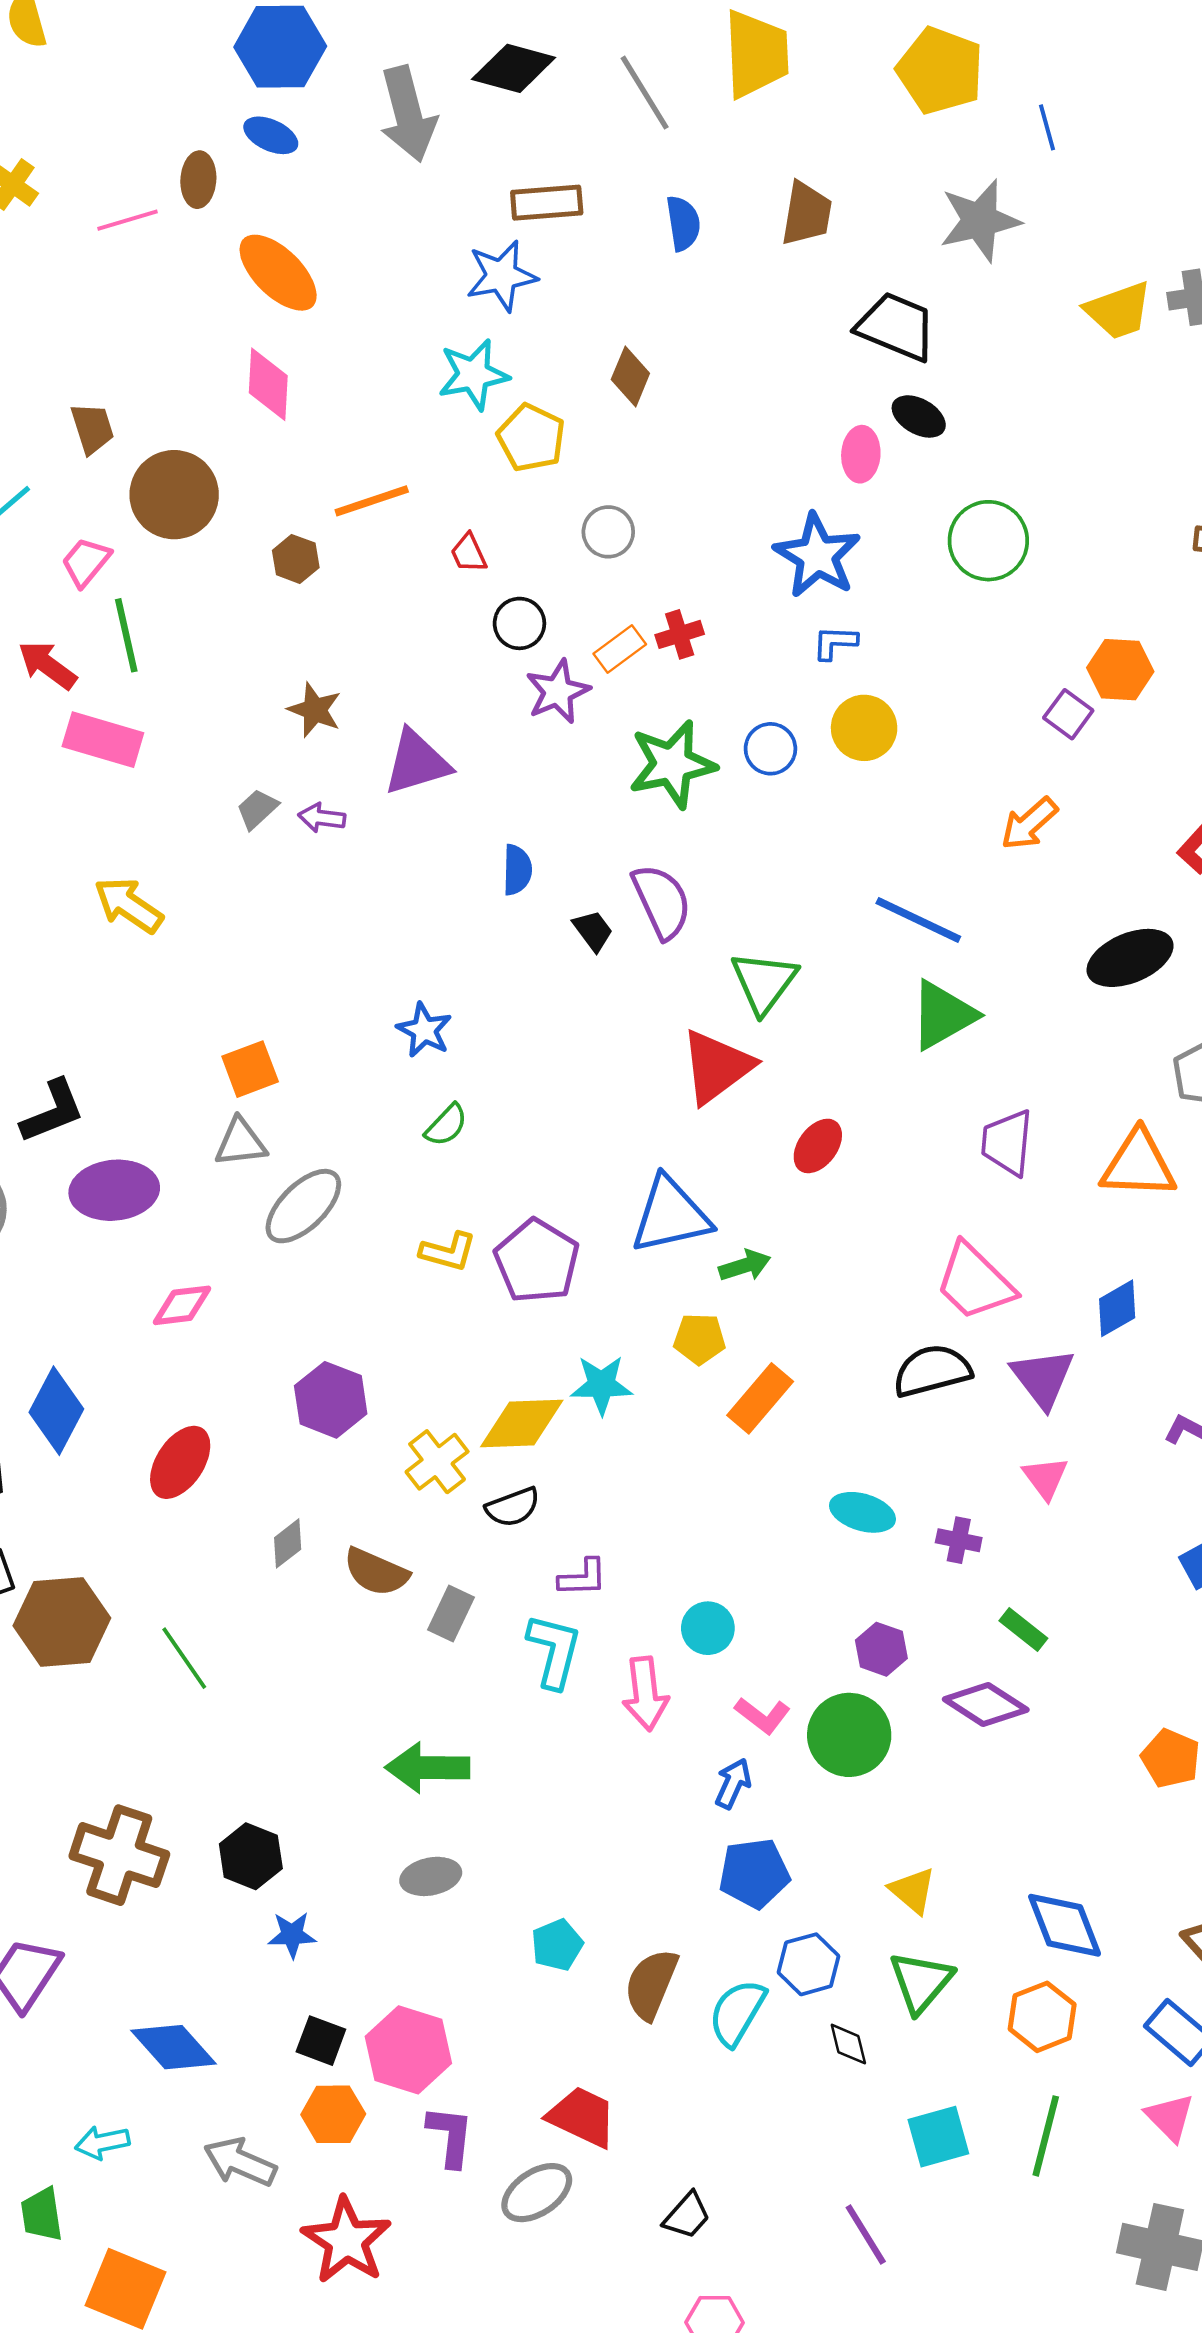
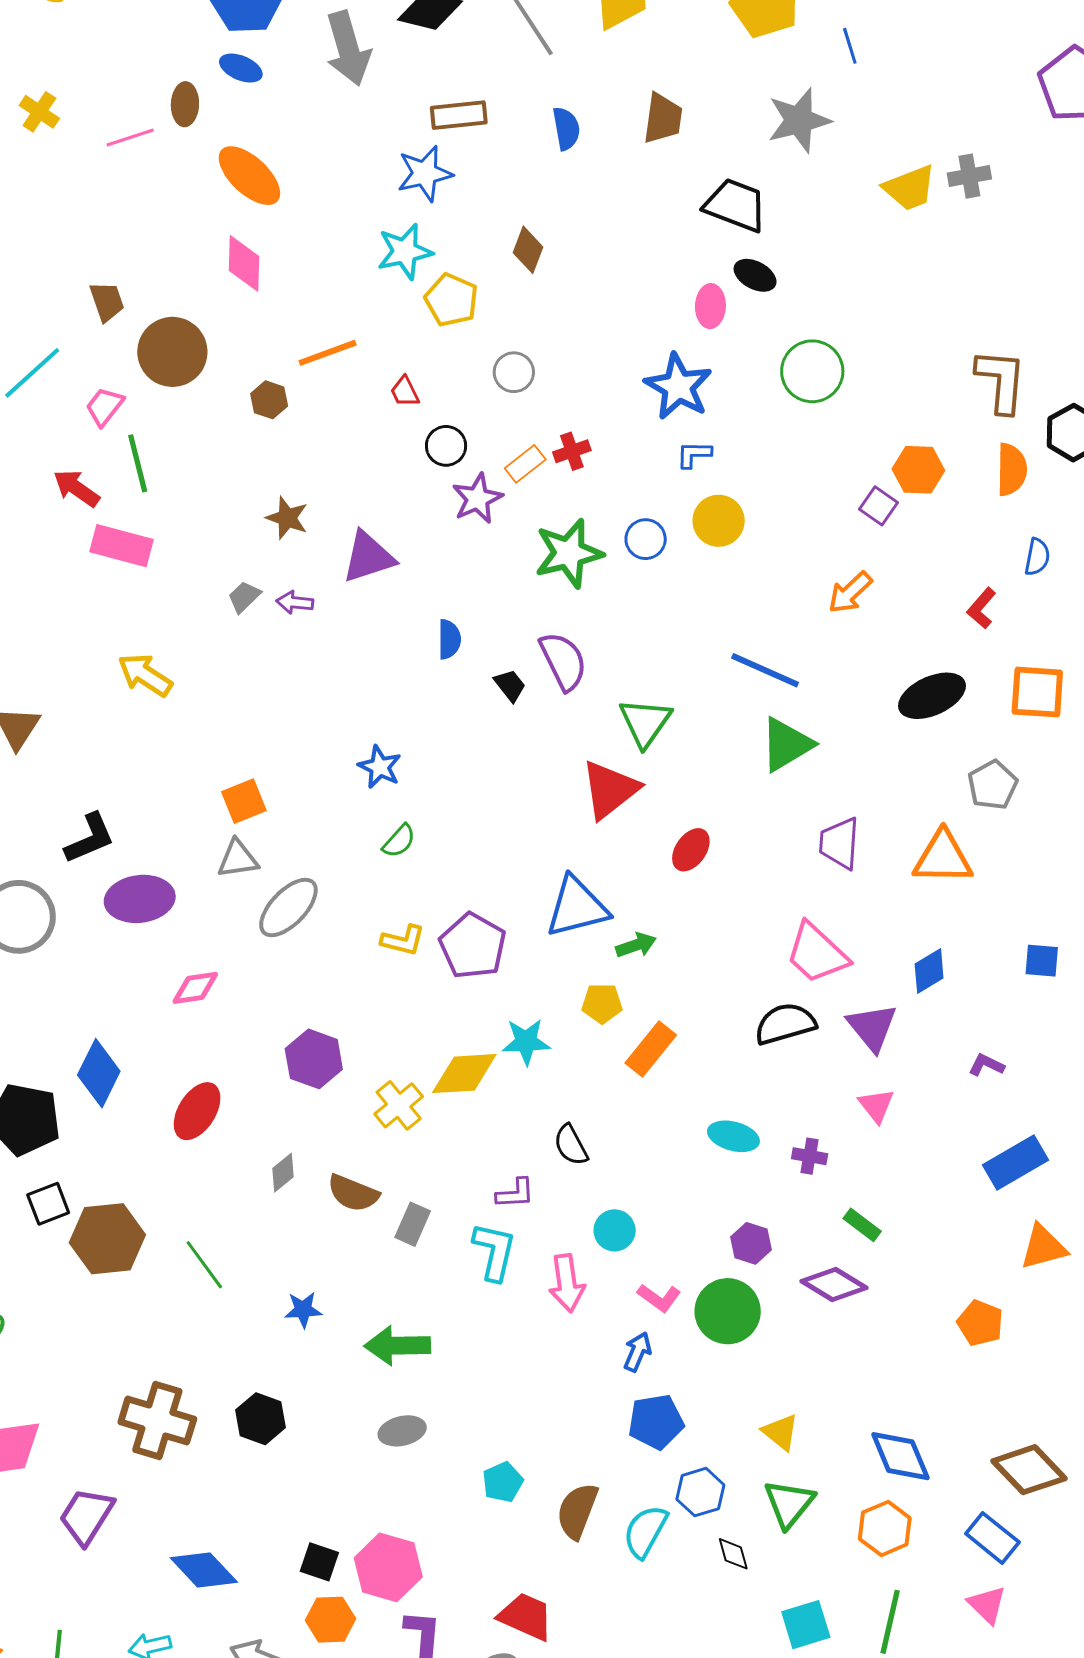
black semicircle: (513, 1507) -> (571, 1145), moved, turned 84
blue star: (292, 1935) -> (303, 1310), moved

